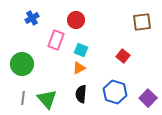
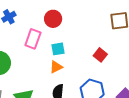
cyan square: (81, 50) -> (58, 49), turned -32

